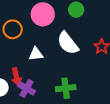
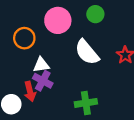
white triangle: (36, 54) -> (41, 65), moved
purple cross: (27, 88) -> (43, 81), moved

